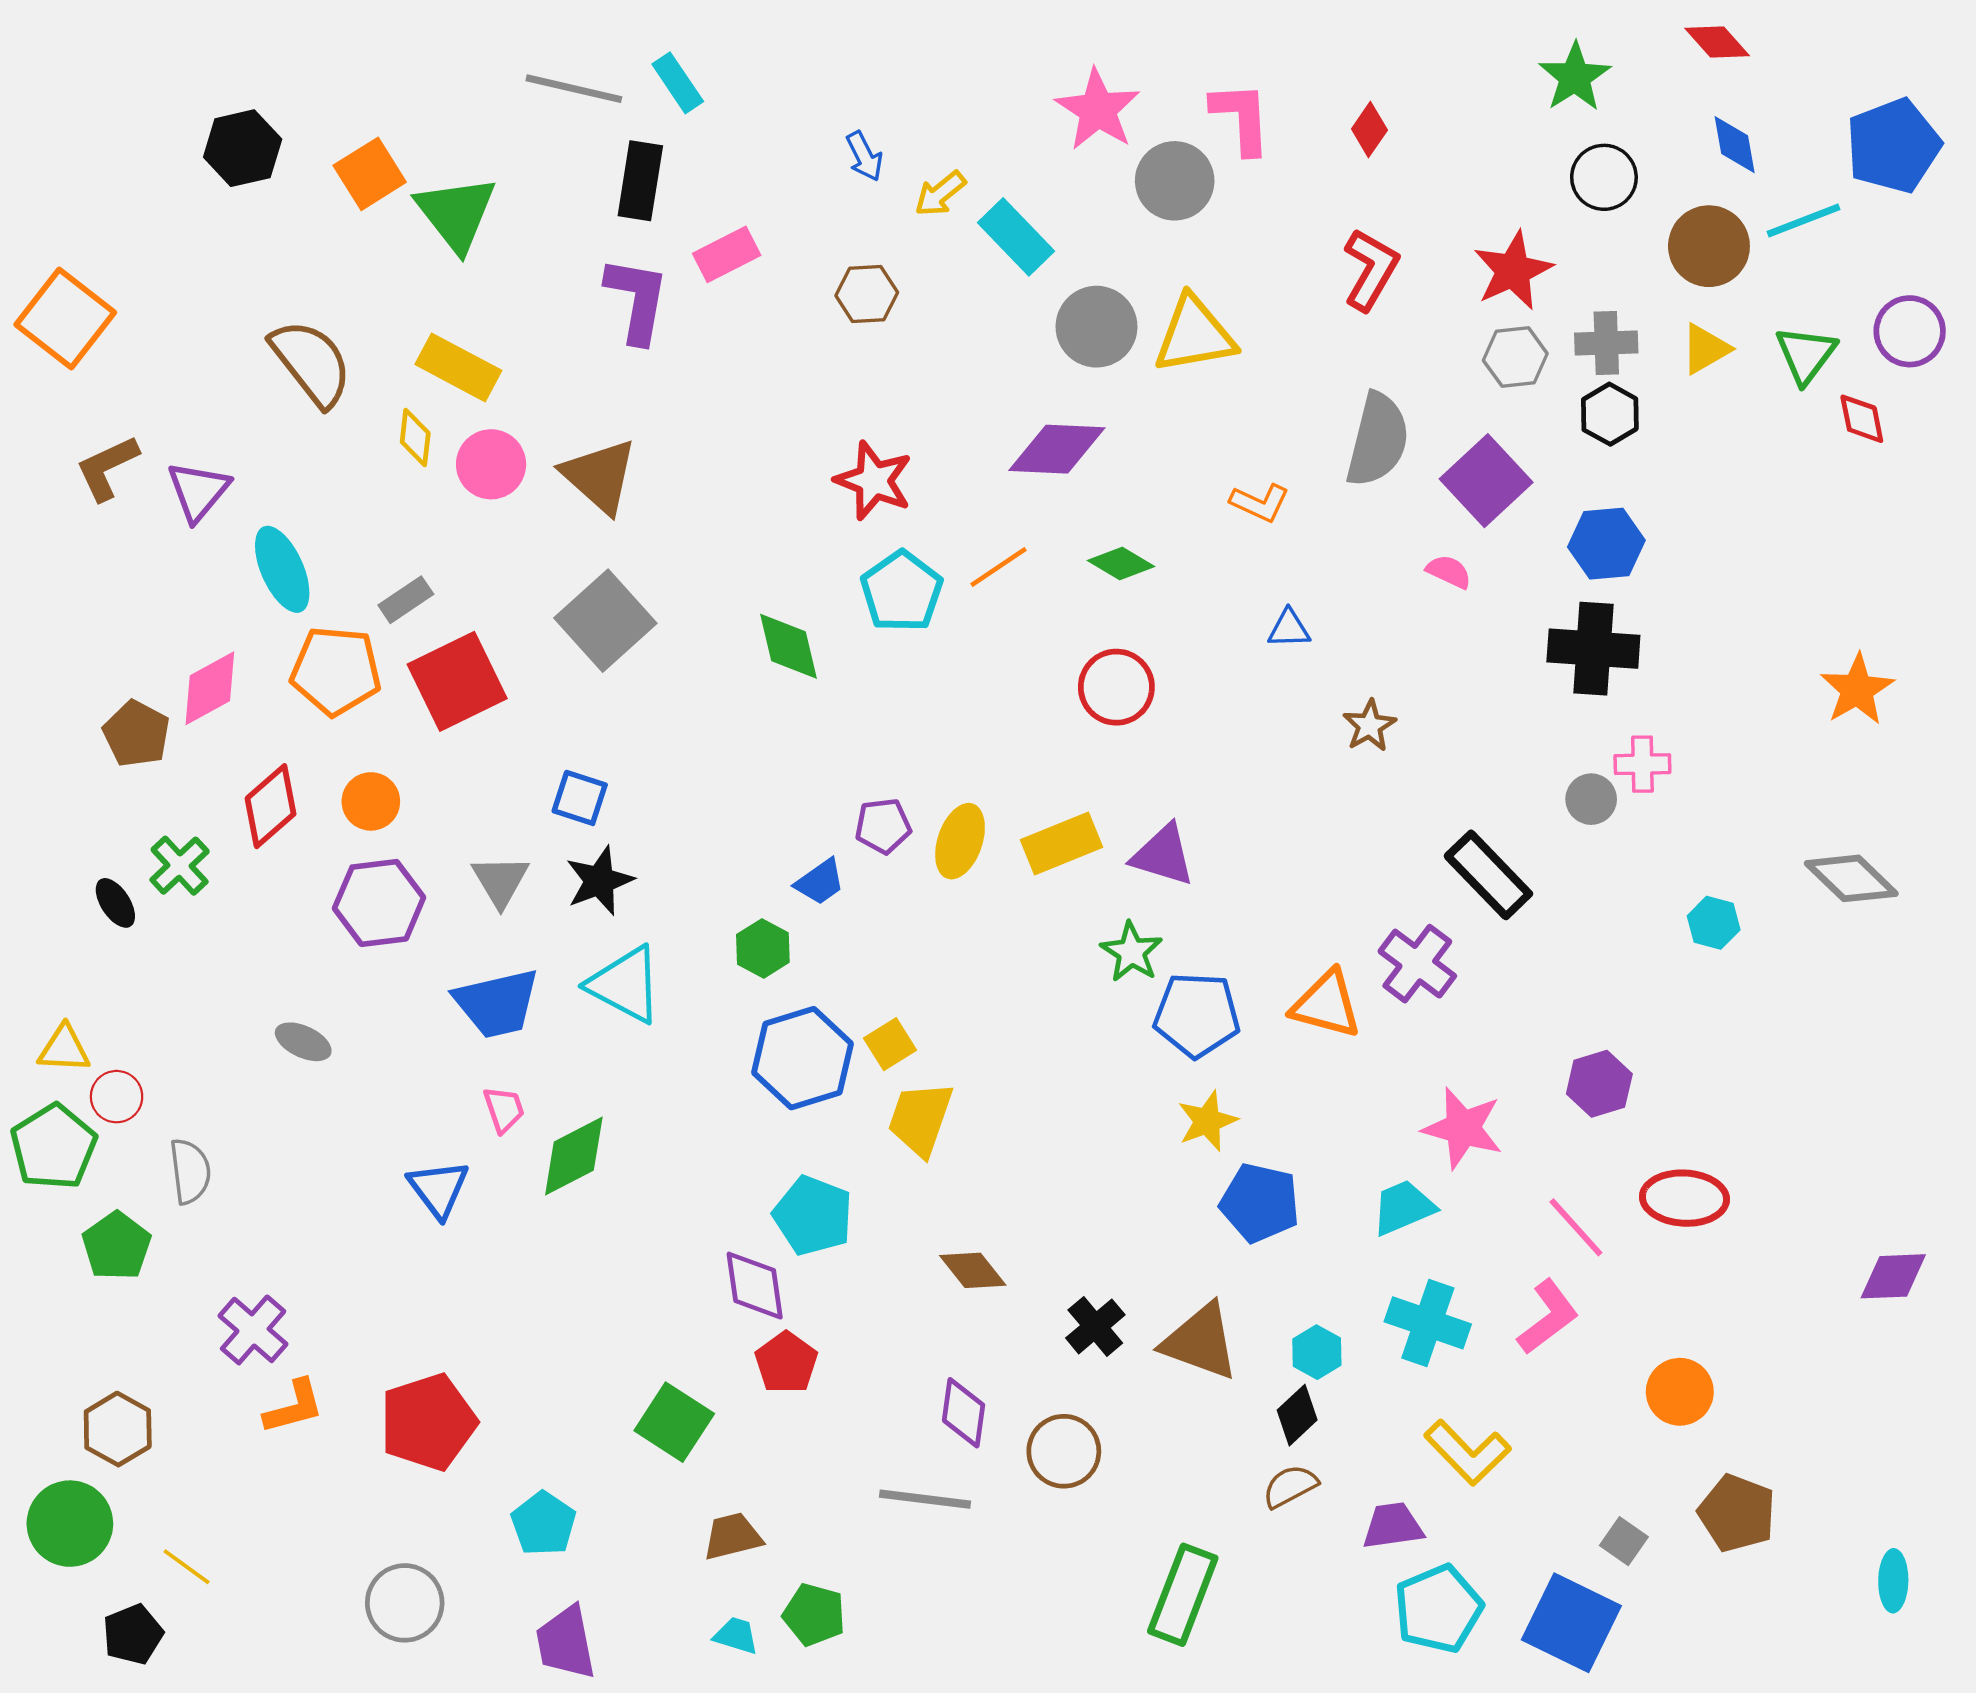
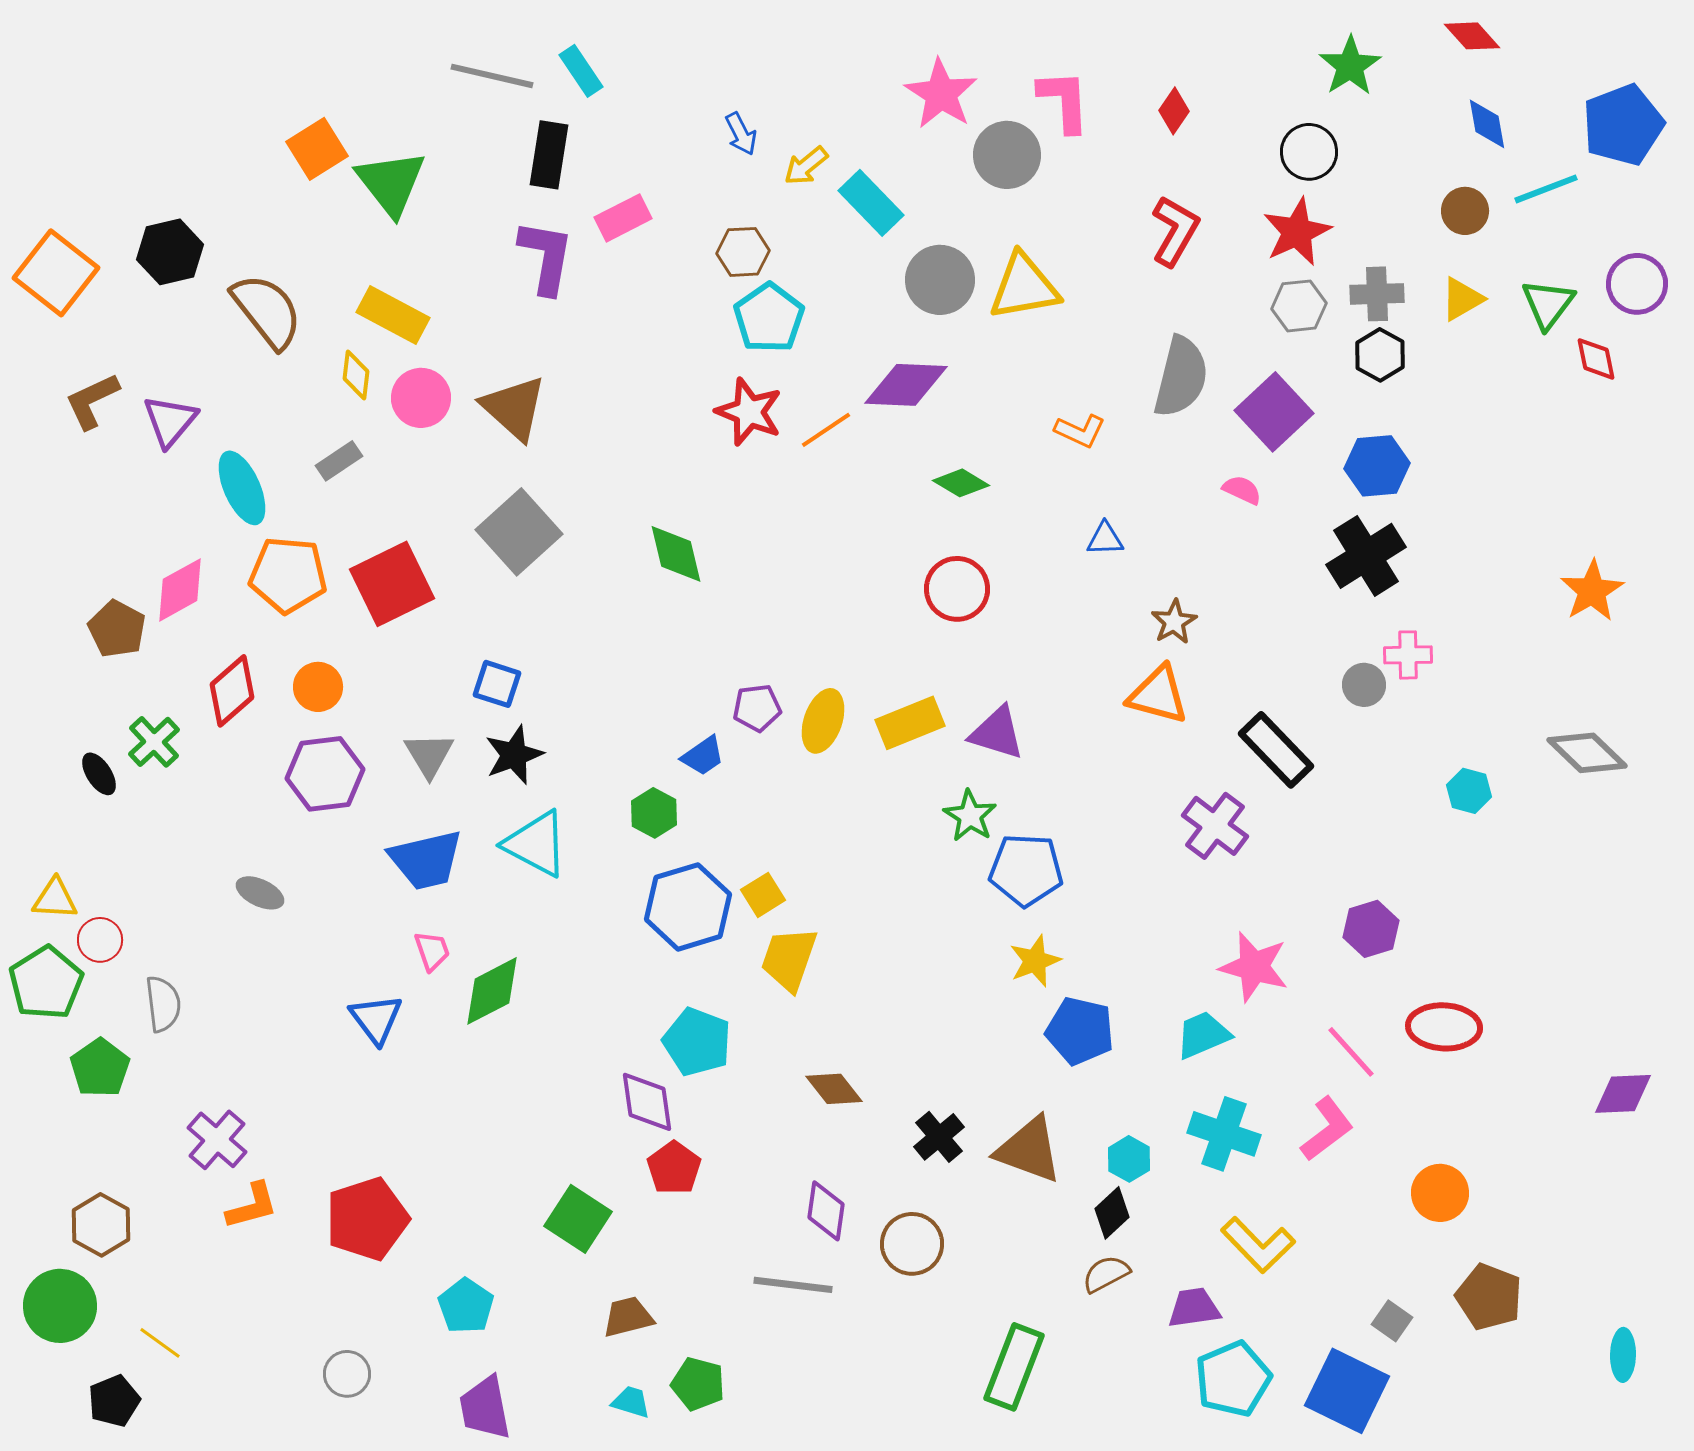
black hexagon: (243, 148) -> (170, 252), moved
black circle: (1604, 177) -> (1309, 152), moved
brown circle: (1709, 246) -> (1465, 211), size x0.7
orange line: (998, 567) -> (826, 430), moved
cyan pentagon: (902, 591) -> (769, 318), moved
gray rectangle: (406, 600) -> (339, 461), moved
black cross: (1593, 649) -> (1366, 556), turned -36
orange triangle: (1326, 1004) -> (1158, 695), moved
gray circle: (405, 1603) -> (347, 1374), size x0.7

